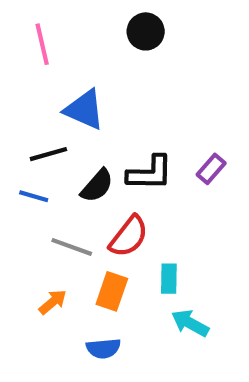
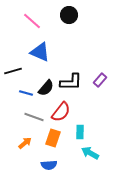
pink line: (42, 44) -> (32, 21), moved, turned -36
black line: (48, 154) -> (13, 71), moved
blue line: (34, 196) -> (26, 93), moved

